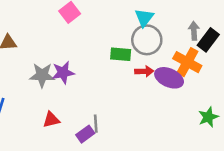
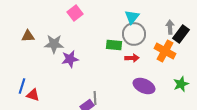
gray star: (42, 75) -> (54, 44), moved
purple ellipse: (169, 78) -> (144, 86), moved
green star: (208, 117) -> (181, 84), moved
red triangle: (51, 120) -> (33, 95), moved, turned 32

